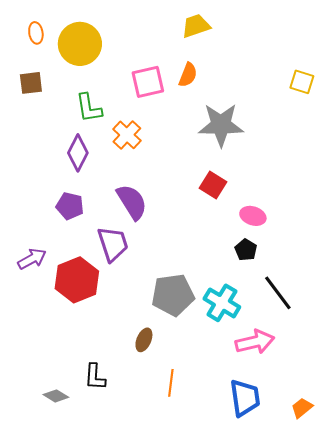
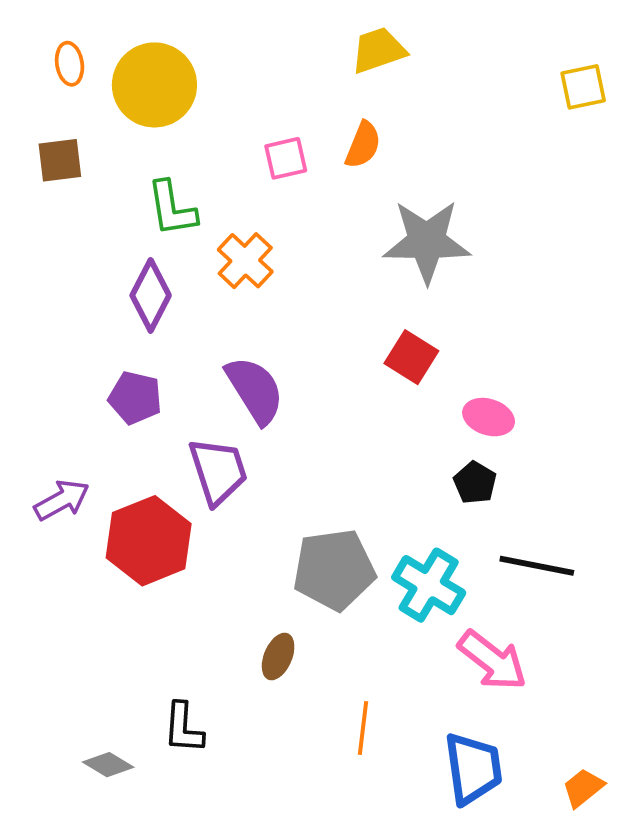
pink square: (148, 82) -> (286, 158), size x0.7
yellow square: (302, 82) -> (583, 87), moved, turned -30
black line: (278, 293) -> (537, 566), turned -42
pink arrow: (255, 342) -> (492, 660), turned 51
orange line: (171, 383) -> (363, 728), moved

